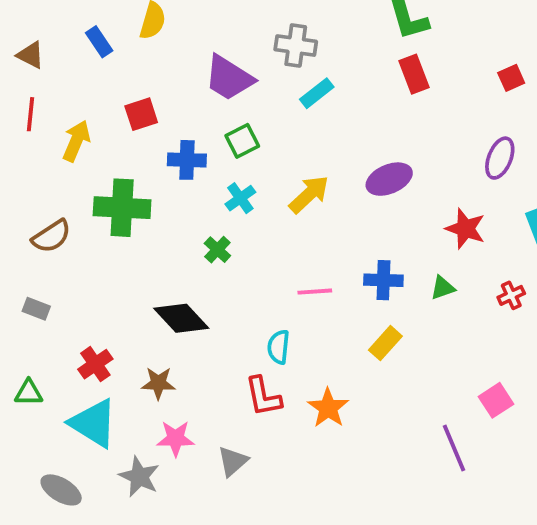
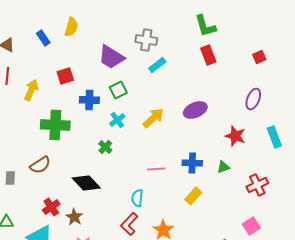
brown semicircle: (52, 236) -> (40, 165), moved
red cross: (511, 295) -> (257, 185), moved, size x1.5
gray rectangle: (36, 309) -> (10, 178), turned 72
red cross: (95, 364) -> (51, 207), moved
brown star: (158, 383) -> (74, 217), turned 30
red L-shape: (263, 397) -> (129, 224), turned 55

